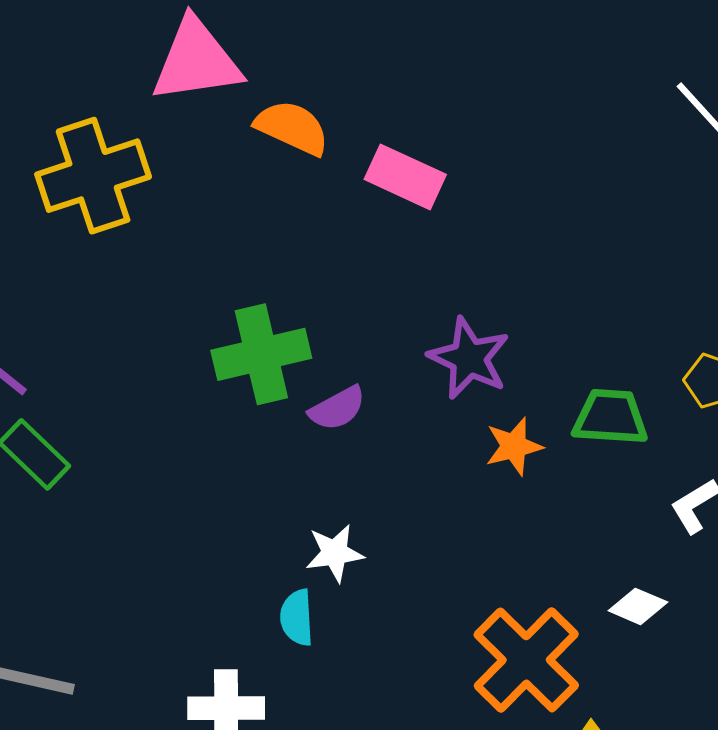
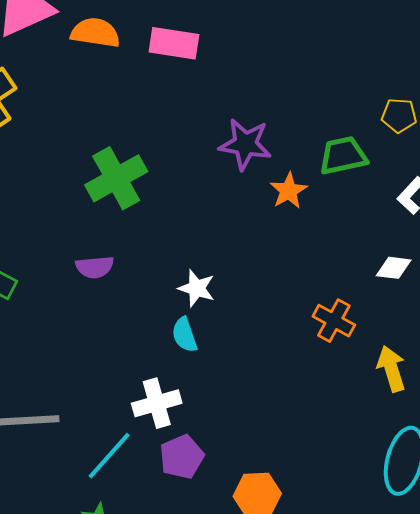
purple semicircle: (337, 408) -> (95, 267), moved, turned 39
white star: (335, 553) -> (197, 288), turned -30
orange cross: (526, 660) -> (334, 321), size x0.6

